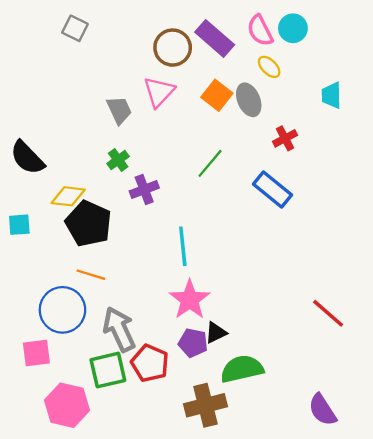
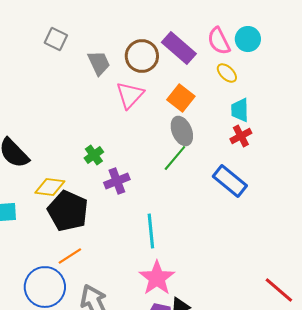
cyan trapezoid: (332, 95) -> (240, 110), moved
gray ellipse: (249, 100) -> (182, 131), moved
gray trapezoid: (119, 110) -> (99, 63), moved
orange line: (91, 275) -> (70, 256), turned -50

